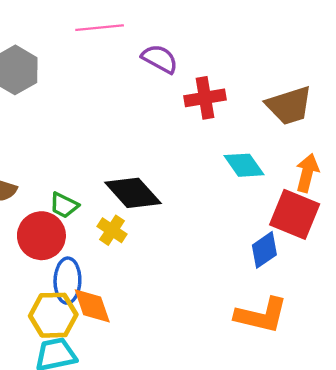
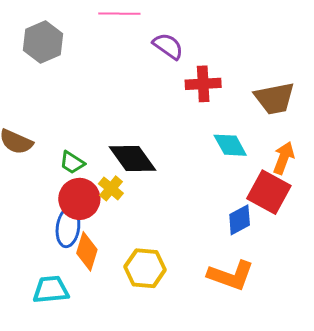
red circle: (41, 236) -> (79, 199), moved
orange diamond: (92, 306) -> (87, 251), turned 30
yellow hexagon: (53, 315) -> (145, 268), moved

